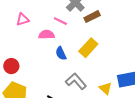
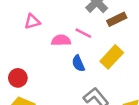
pink line: (60, 21) -> (83, 33), moved

